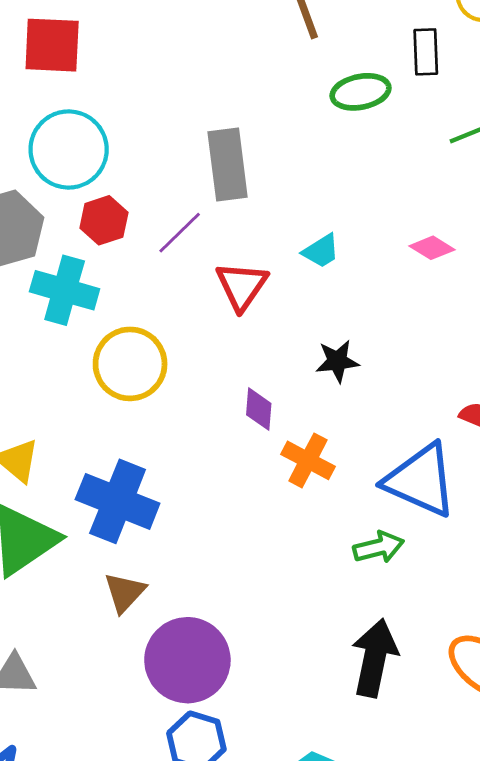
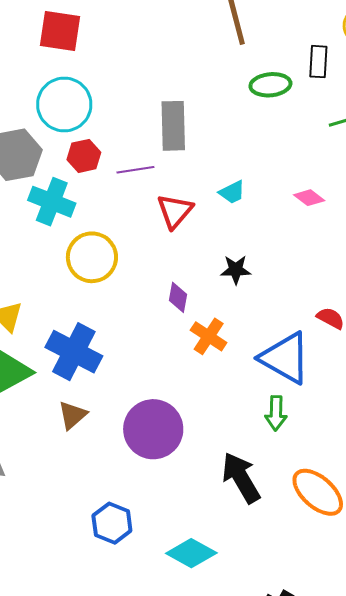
purple line: (180, 233) -> (135, 170), turned 30
green arrow: (379, 547) -> (276, 413), moved, turned 100
black arrow: (375, 658) -> (241, 478), turned -48
purple circle: (187, 660) -> (153, 429), moved

